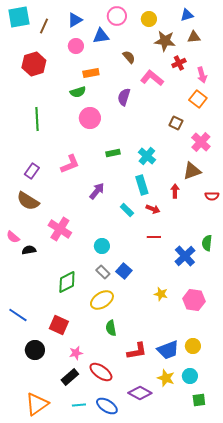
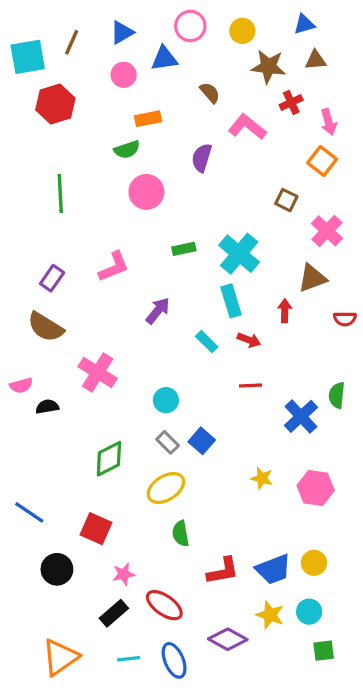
cyan square: (19, 17) -> (28, 57), moved
cyan cross: (147, 156) -> (239, 254), size x1.4
pink semicircle: (13, 237) -> (21, 385), turned -56
blue ellipse: (107, 406) -> (174, 660), turned 35

